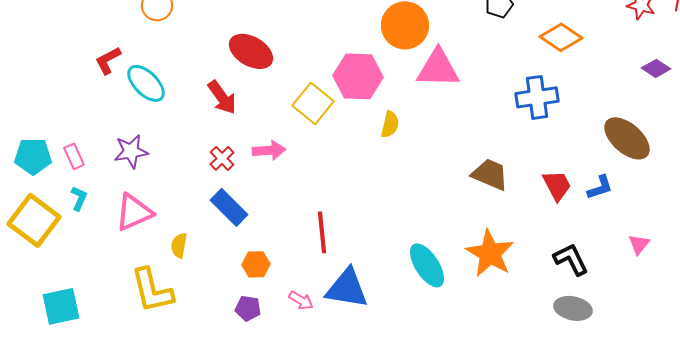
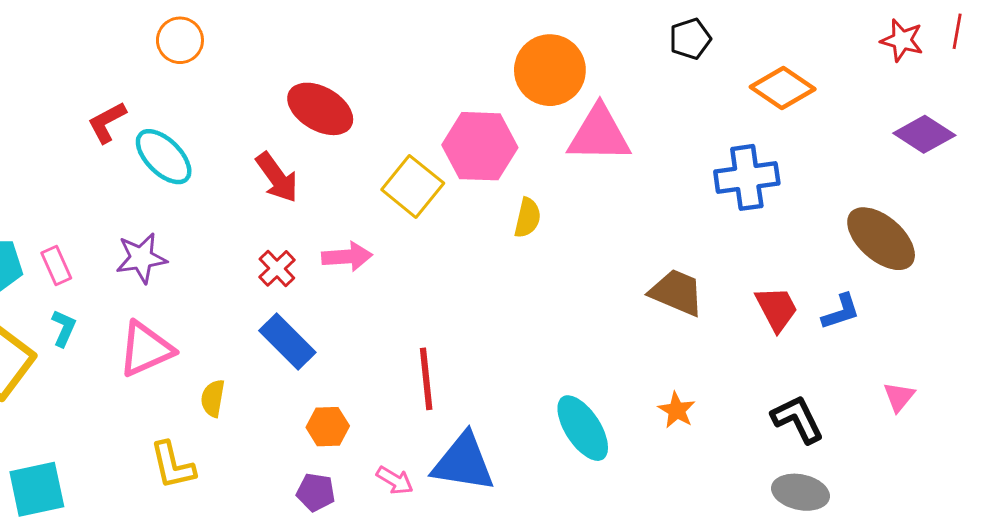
purple diamond: (656, 68) -> (924, 134), size x1.4
orange star: (490, 253) -> (677, 410), size x0.5
yellow L-shape: (152, 290) -> (173, 465), size x0.7

